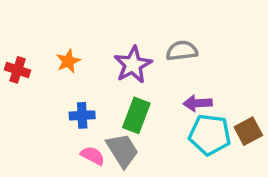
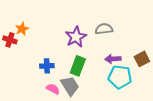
orange star: (68, 61) -> (22, 29), moved
brown square: (248, 131) -> (142, 59), moved

